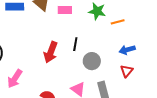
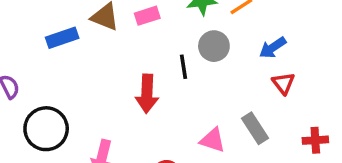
gray circle: (92, 61) -> (214, 46), moved

